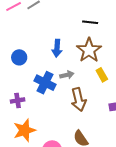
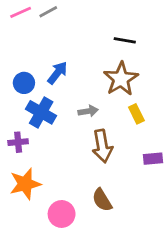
blue arrow: (57, 48) -> (57, 73), moved, turned -150
blue cross: (45, 83) -> (41, 112), moved

